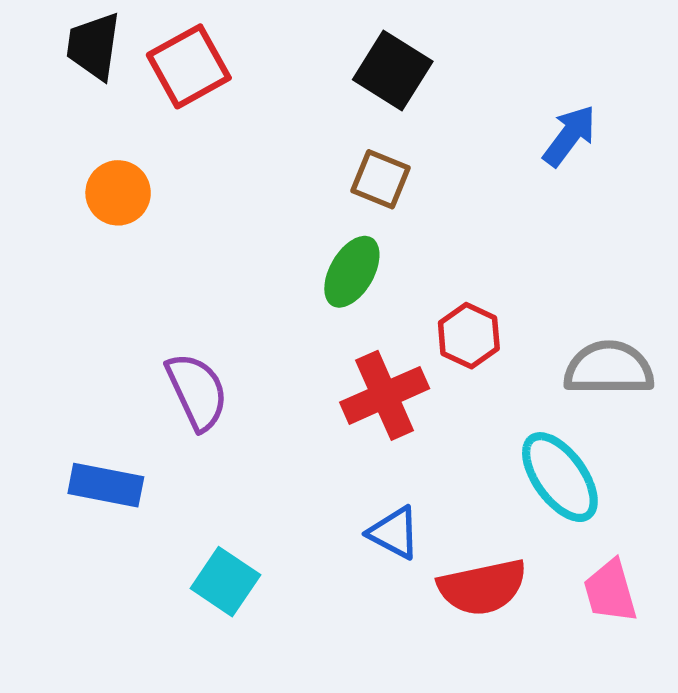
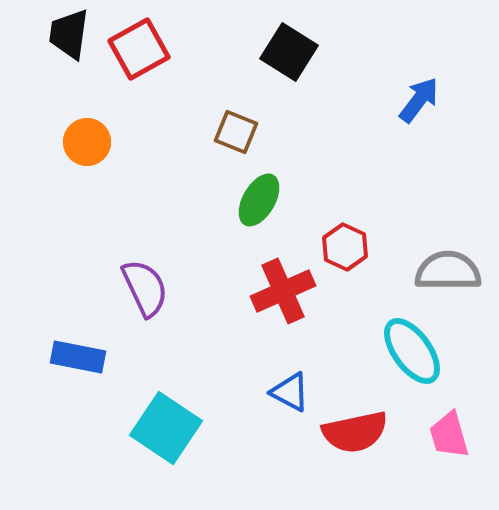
brown square: (380, 179) -> (236, 132), moved
cyan square: (225, 582) -> (166, 428), size x1.4

